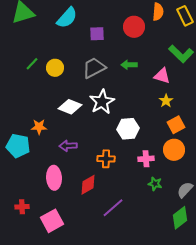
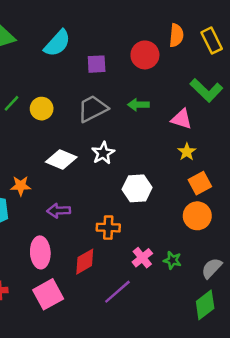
white star: (102, 102) -> (103, 153), size x0.7
pink cross: (146, 159) -> (142, 258), moved, turned -35
pink square: (52, 221) -> (48, 294), moved

